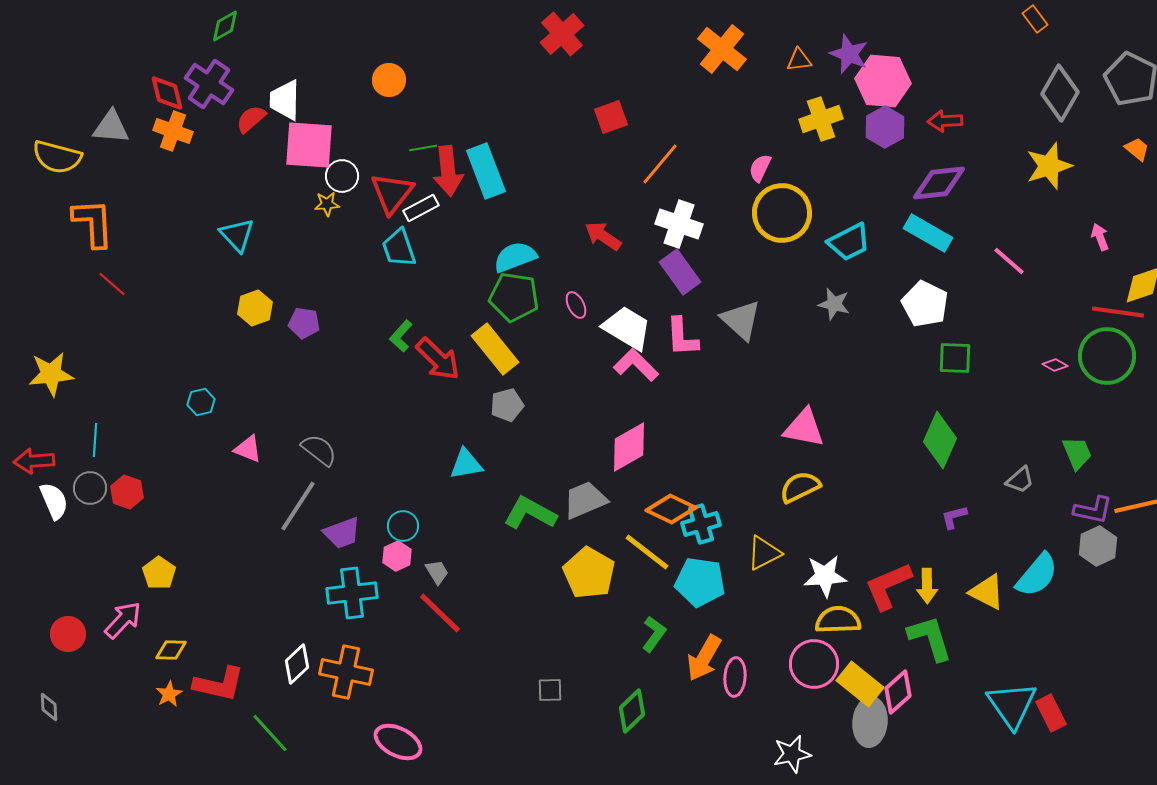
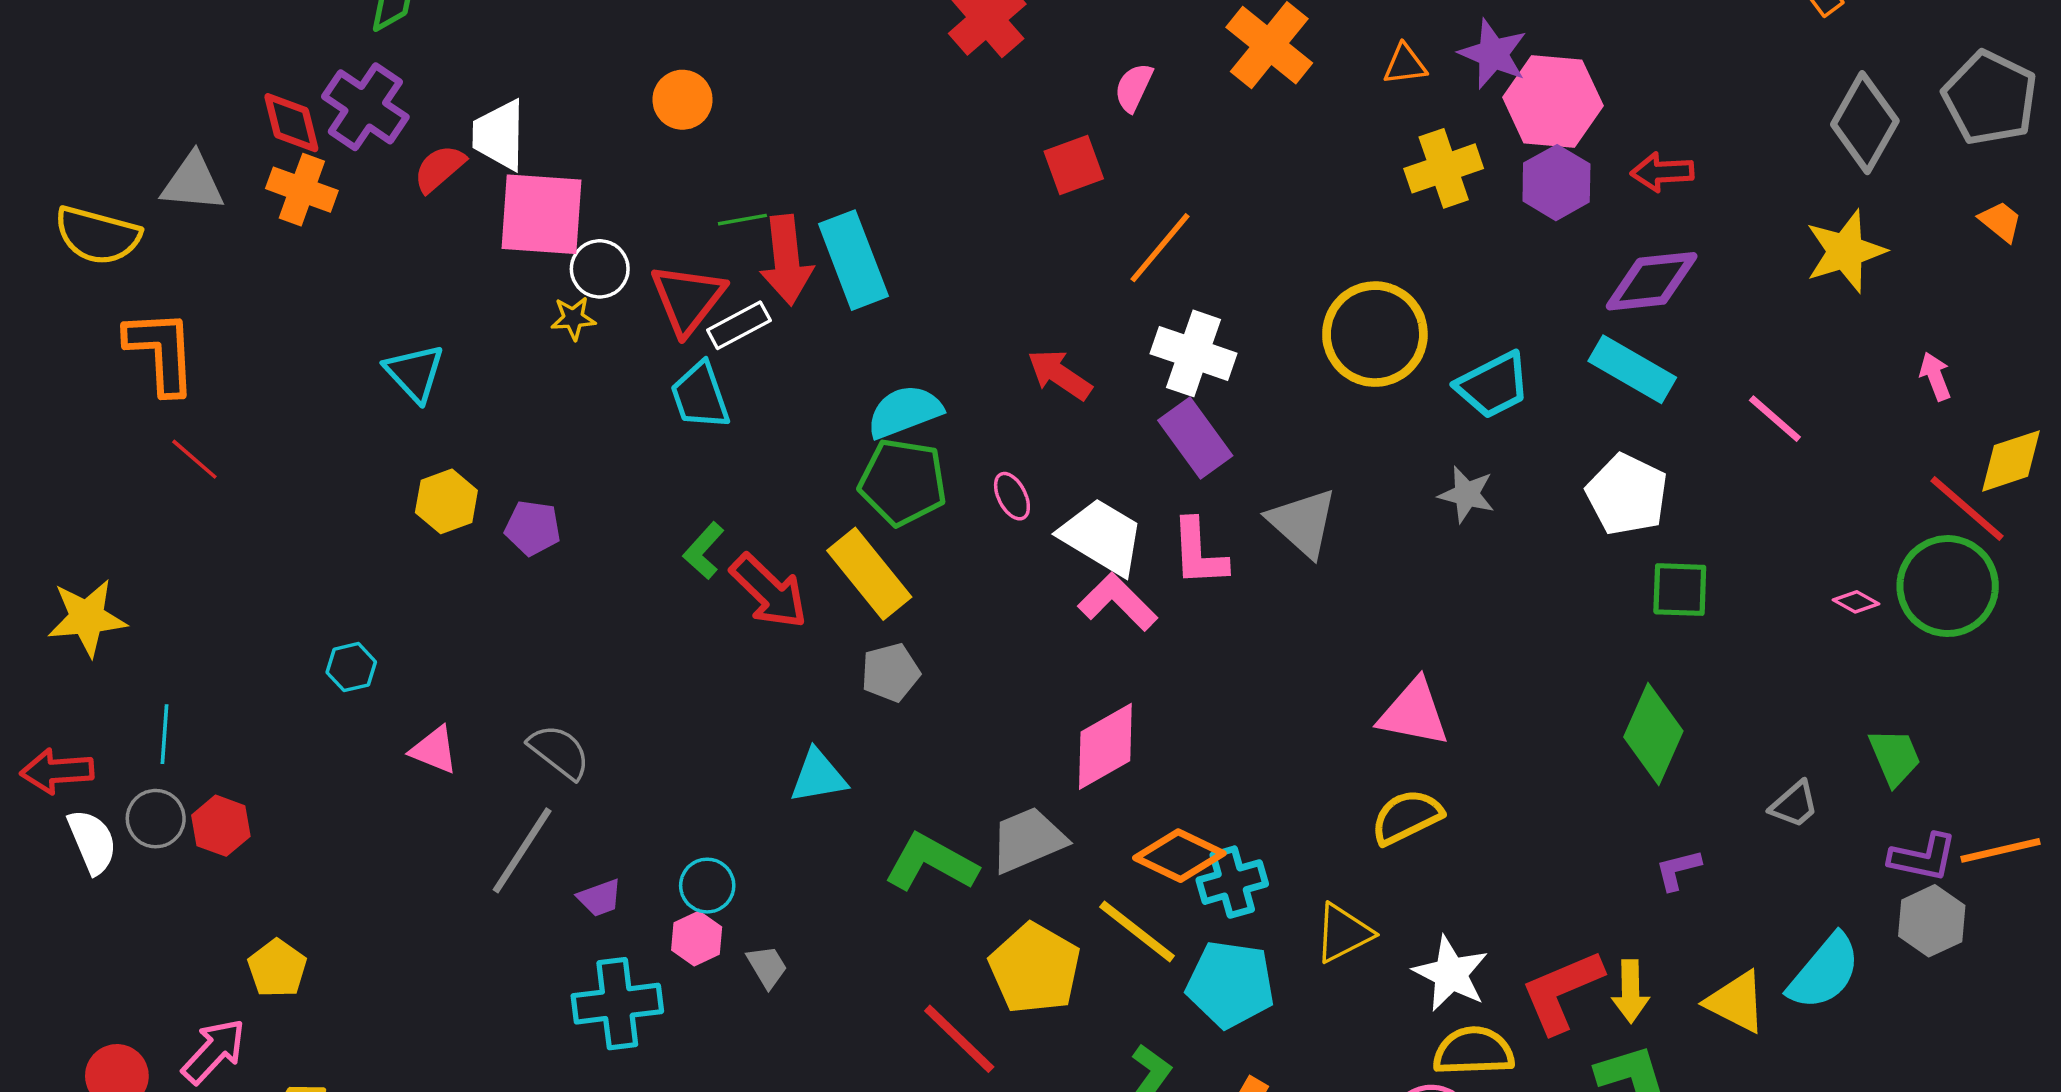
pink semicircle: (760, 168) -> (1134, 87), moved
red line: (1118, 312) -> (1967, 509), turned 33
purple trapezoid: (342, 533) -> (600, 898), size x0.7
white star: (825, 576) -> (1451, 974), turned 30
red line: (440, 613) -> (959, 1039), moved

